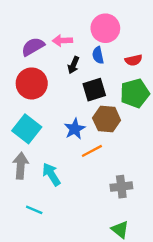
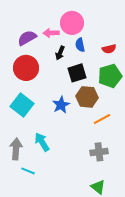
pink circle: (105, 28) -> (72, 23), moved
orange line: (92, 151) -> (102, 119), moved
gray arrow: (21, 166) -> (16, 149), moved

